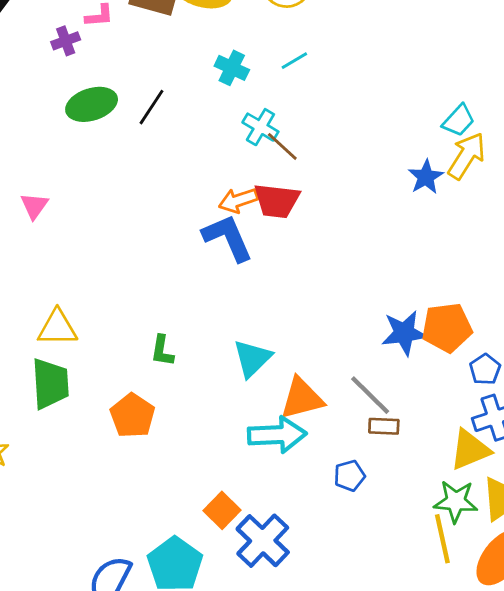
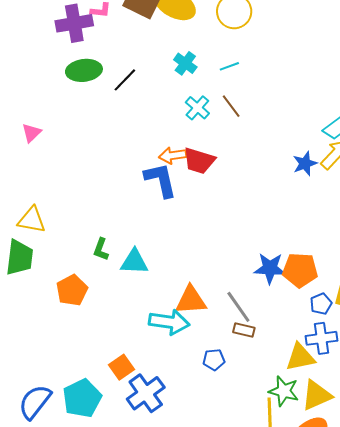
purple cross: (66, 41) -> (74, 23), size x1.8
brown line: (282, 146) -> (231, 106), moved
cyan triangle: (252, 358) -> (134, 262), moved, turned 36

